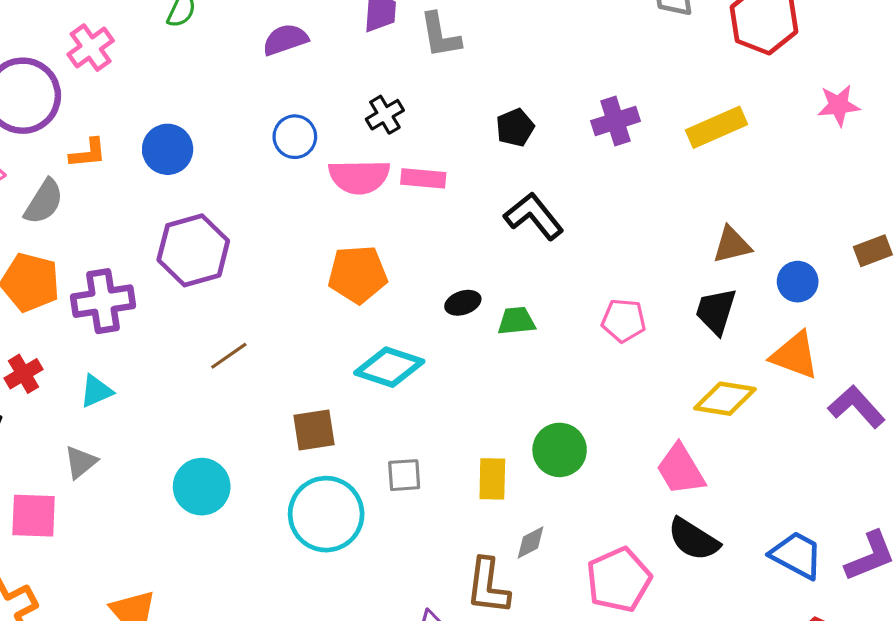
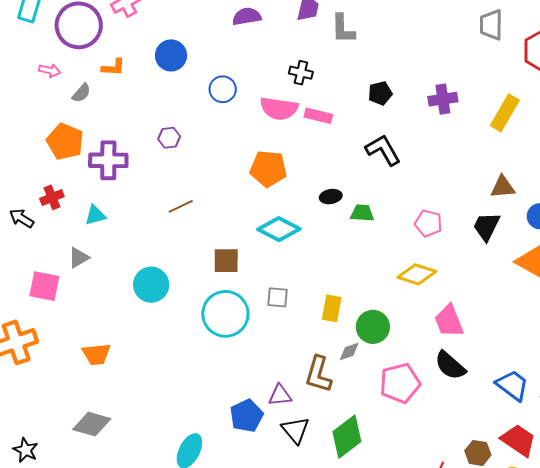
black cross: (385, 115) -> (301, 73), turned 35
yellow rectangle: (717, 127) -> (505, 113), turned -45
blue circle: (295, 137) -> (223, 89), moved
blue circle: (168, 149) -> (171, 55), moved
gray semicircle: (44, 202) -> (81, 93), size x0.7
purple hexagon: (193, 250) -> (169, 138), size x0.5
yellow diamond: (725, 399) -> (417, 274), moved
green circle: (560, 450) -> (373, 327), moved

